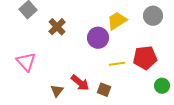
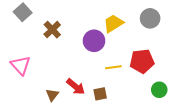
brown square: (104, 90) -> (100, 94), turned -32

